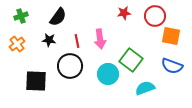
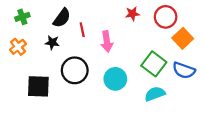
orange square: (171, 36) -> (183, 38), turned 36
red line: (77, 41) -> (82, 30), moved
green square: (131, 60) -> (154, 64), moved

